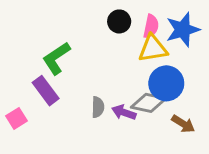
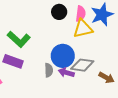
green L-shape: (56, 58) -> (19, 39), turned -100
blue circle: (166, 83) -> (63, 56), moved
purple rectangle: (46, 91) -> (13, 61), turned -30

